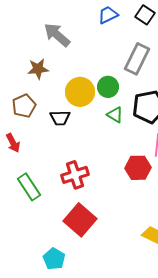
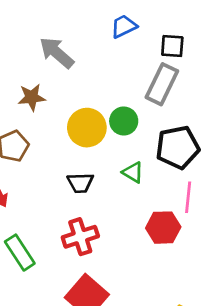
black square: (145, 15) -> (172, 46), moved, turned -30
green triangle: (115, 115) -> (133, 172), moved
black trapezoid: (60, 118) -> (80, 183), moved

